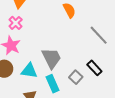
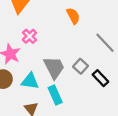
pink cross: (16, 23) -> (29, 36), moved
gray square: (76, 77) -> (80, 66), moved

